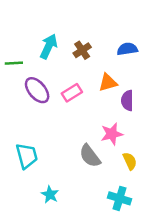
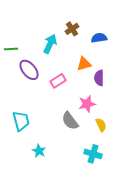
cyan arrow: (49, 46) -> (50, 44), moved
brown cross: (82, 50) -> (72, 29), moved
pink rectangle: (72, 93) -> (58, 81), moved

